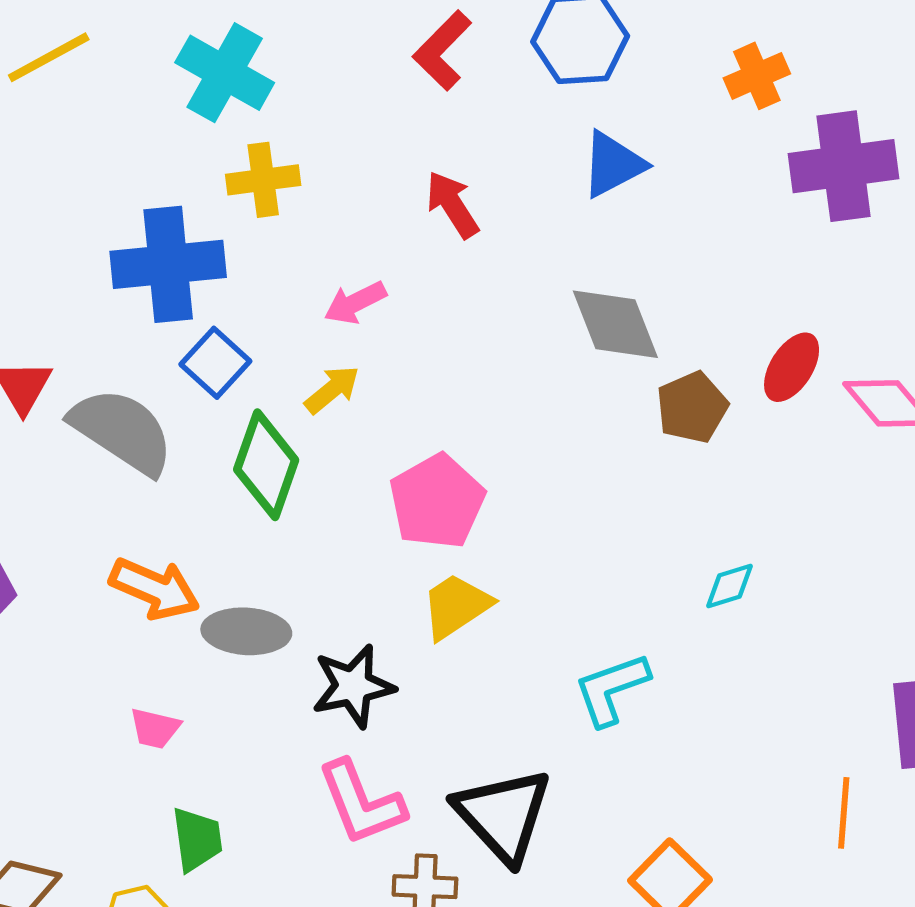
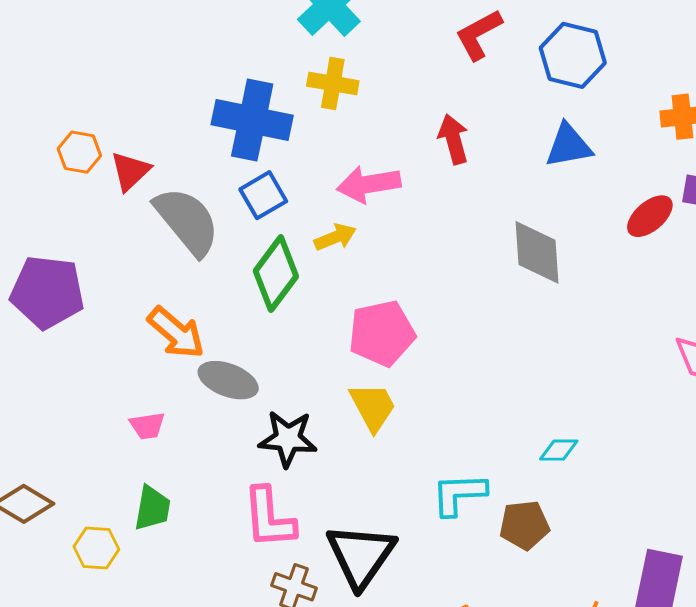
pink arrow: (355, 303) -> (369, 184), size x1.4
red ellipse: (792, 367) -> (650, 216), moved
brown pentagon: (692, 407) -> (524, 525), moved
yellow trapezoid: (456, 606) -> (373, 407), turned 78
pink trapezoid: (155, 728) -> (147, 426), turned -39

